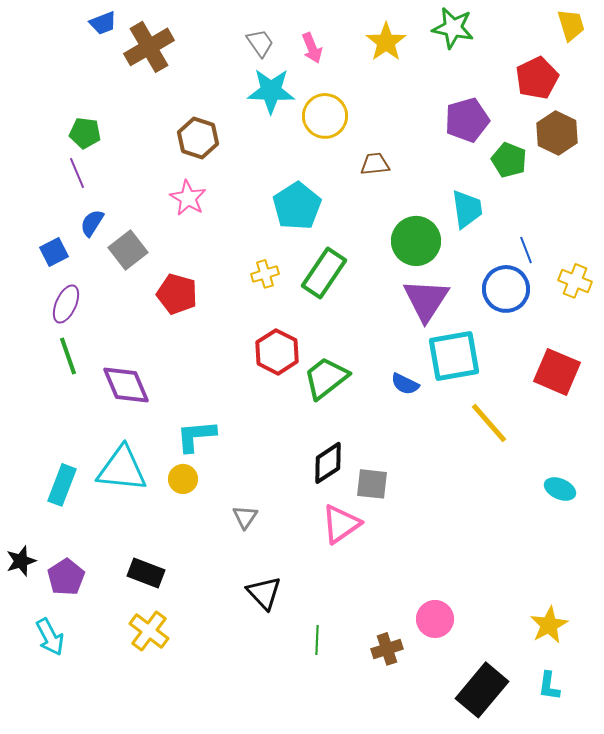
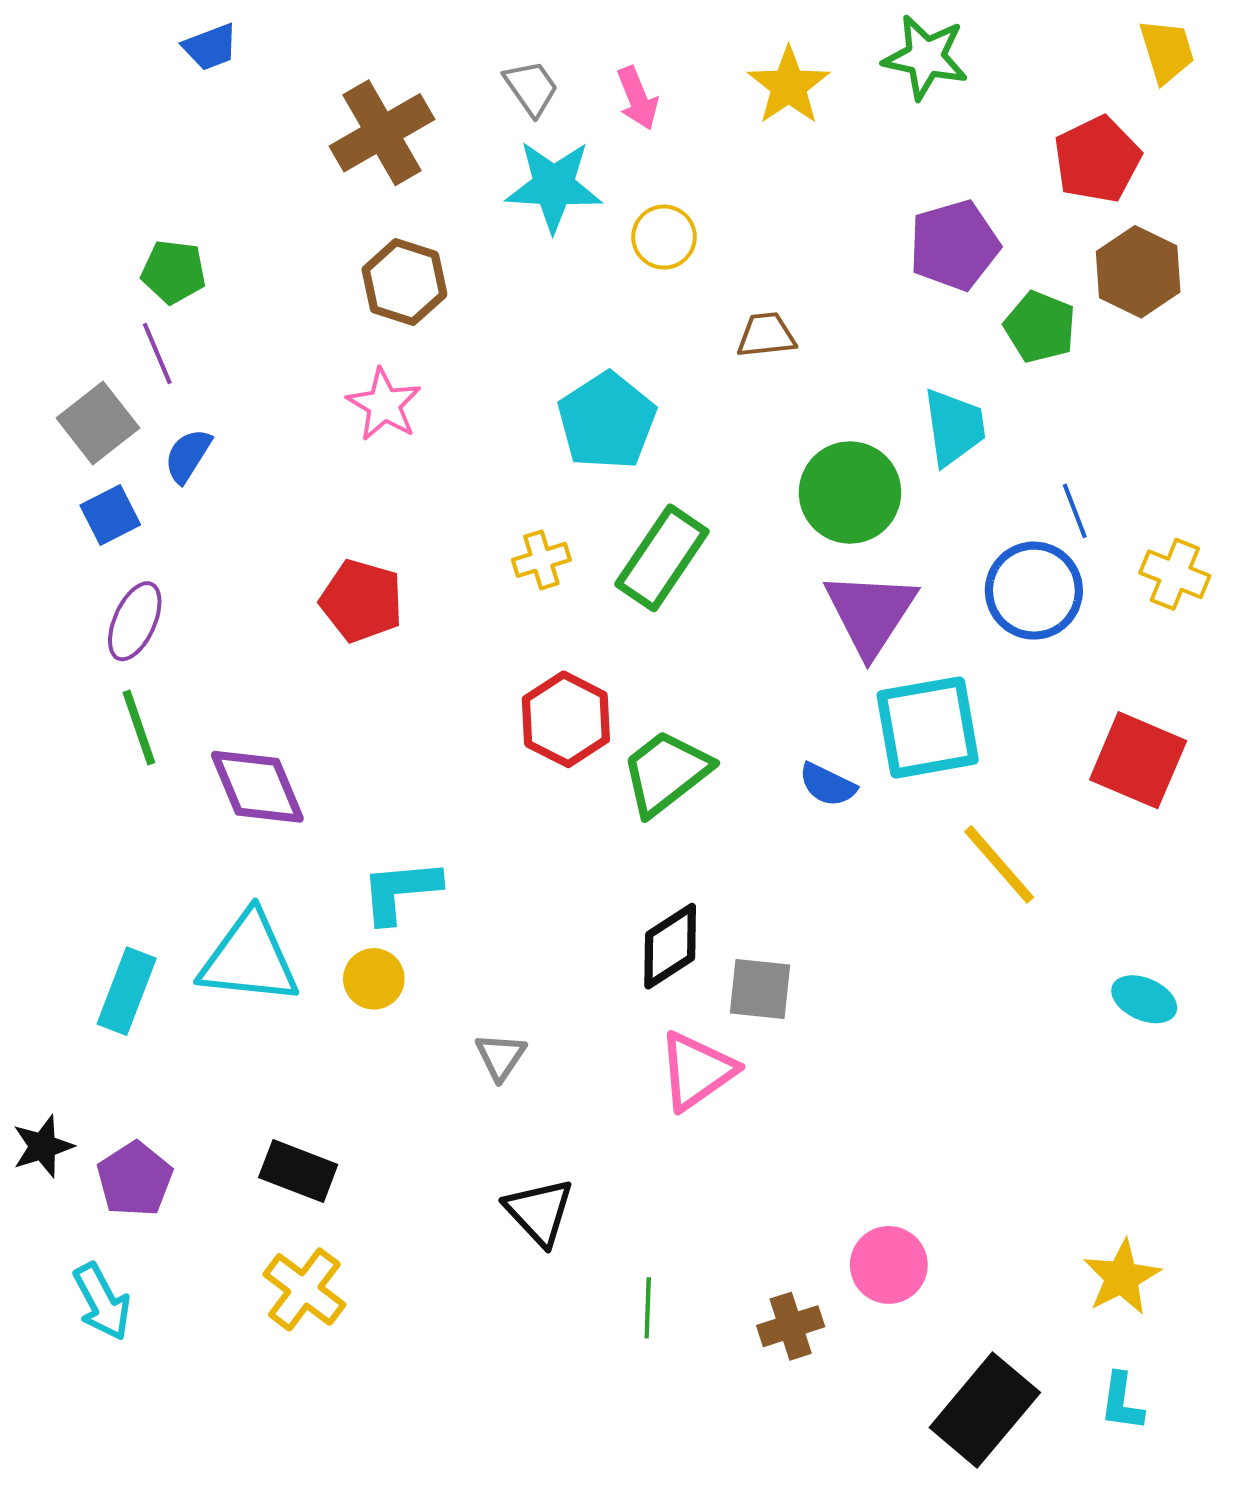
brown cross: (149, 47) -> (382, 133), moved
yellow circle: (325, 116) -> (664, 237), size x0.7
gray square: (128, 250) -> (98, 423), moved

